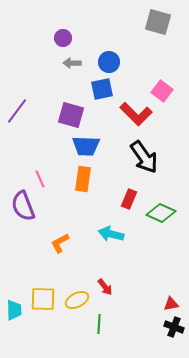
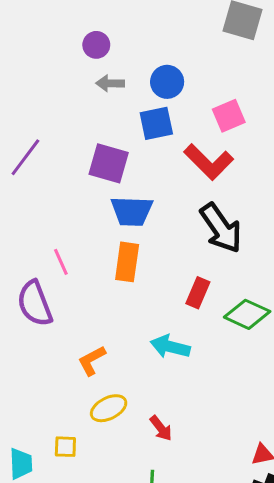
pink square: (162, 91) -> (229, 116), moved, turned 30
yellow square: (43, 299) -> (65, 447), size x0.6
yellow ellipse: (77, 300) -> (109, 408), moved

